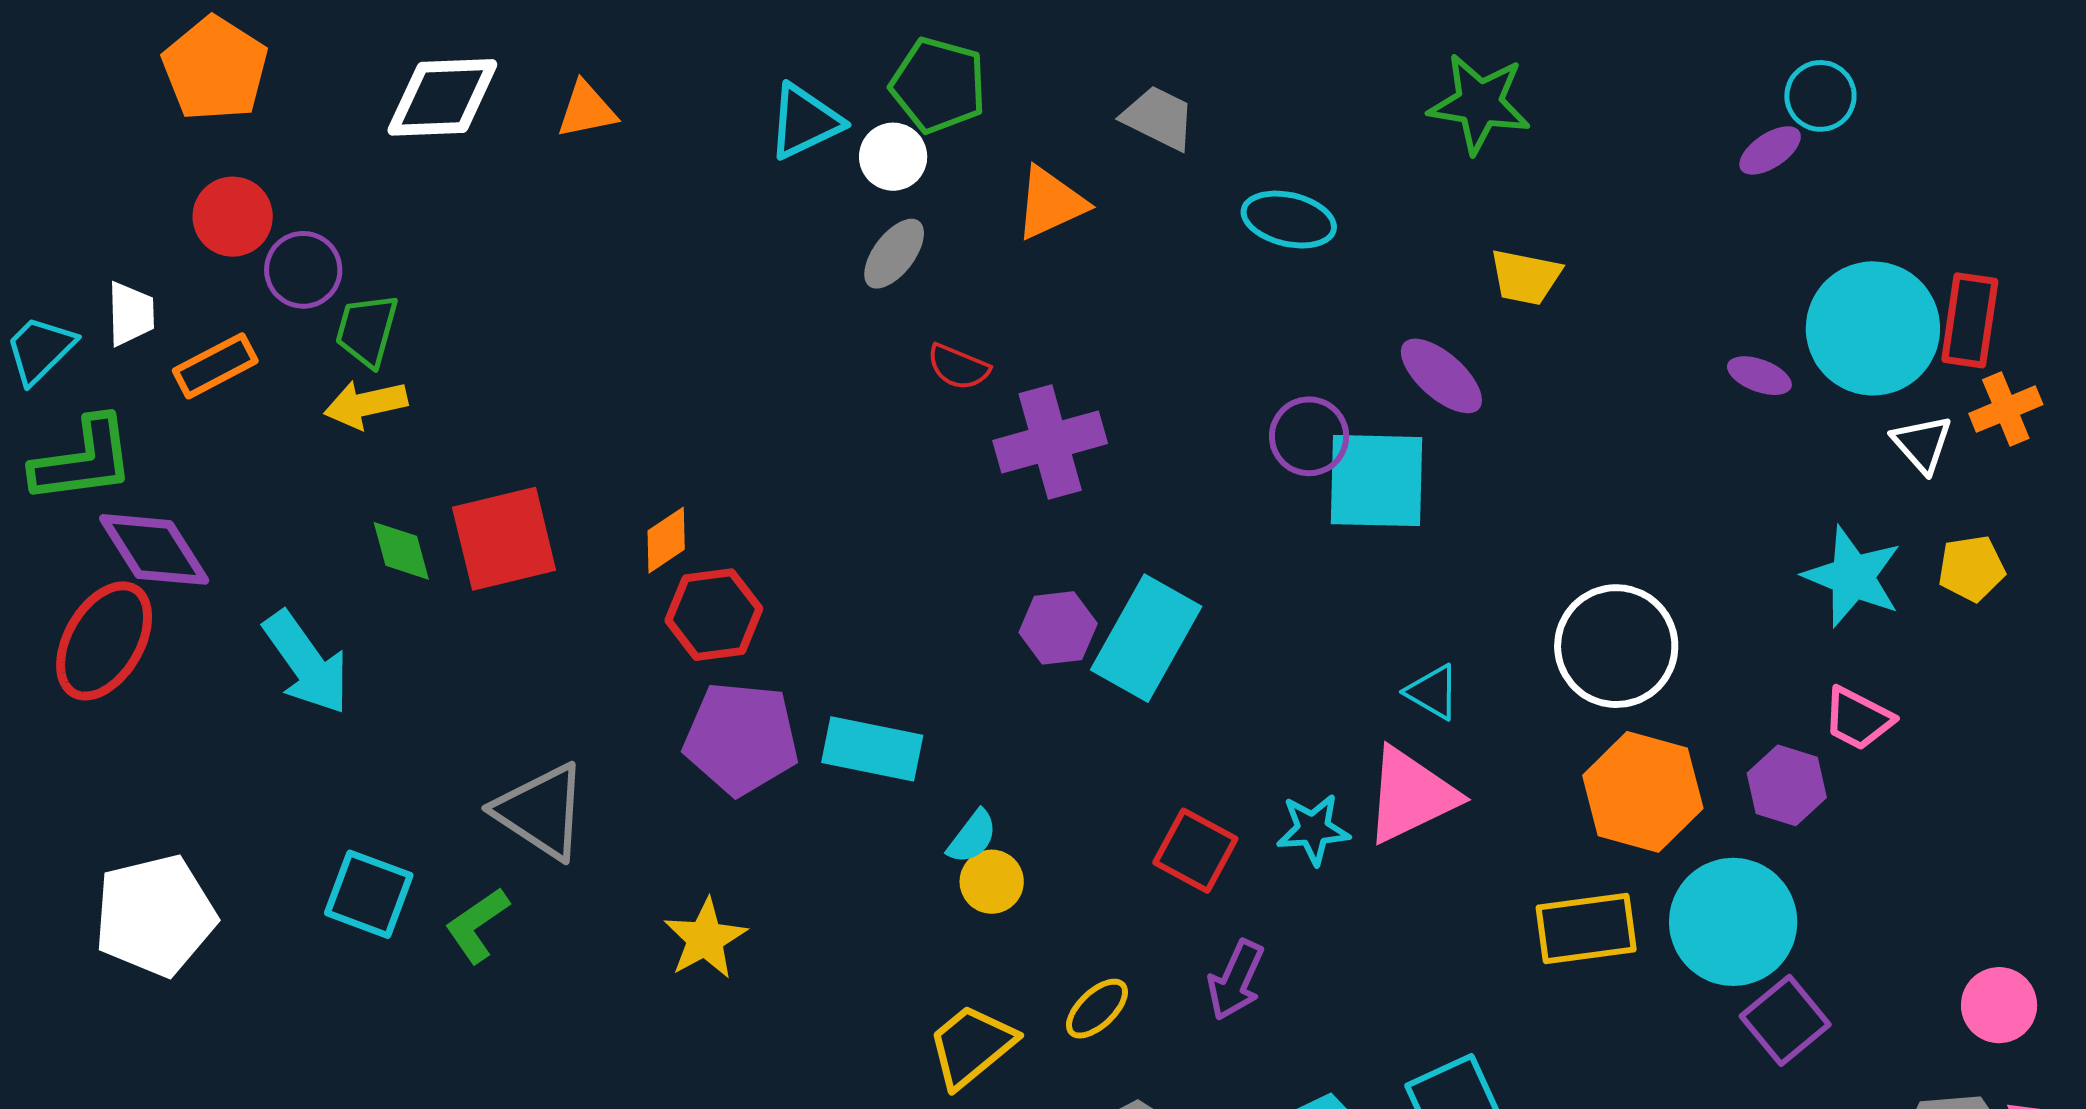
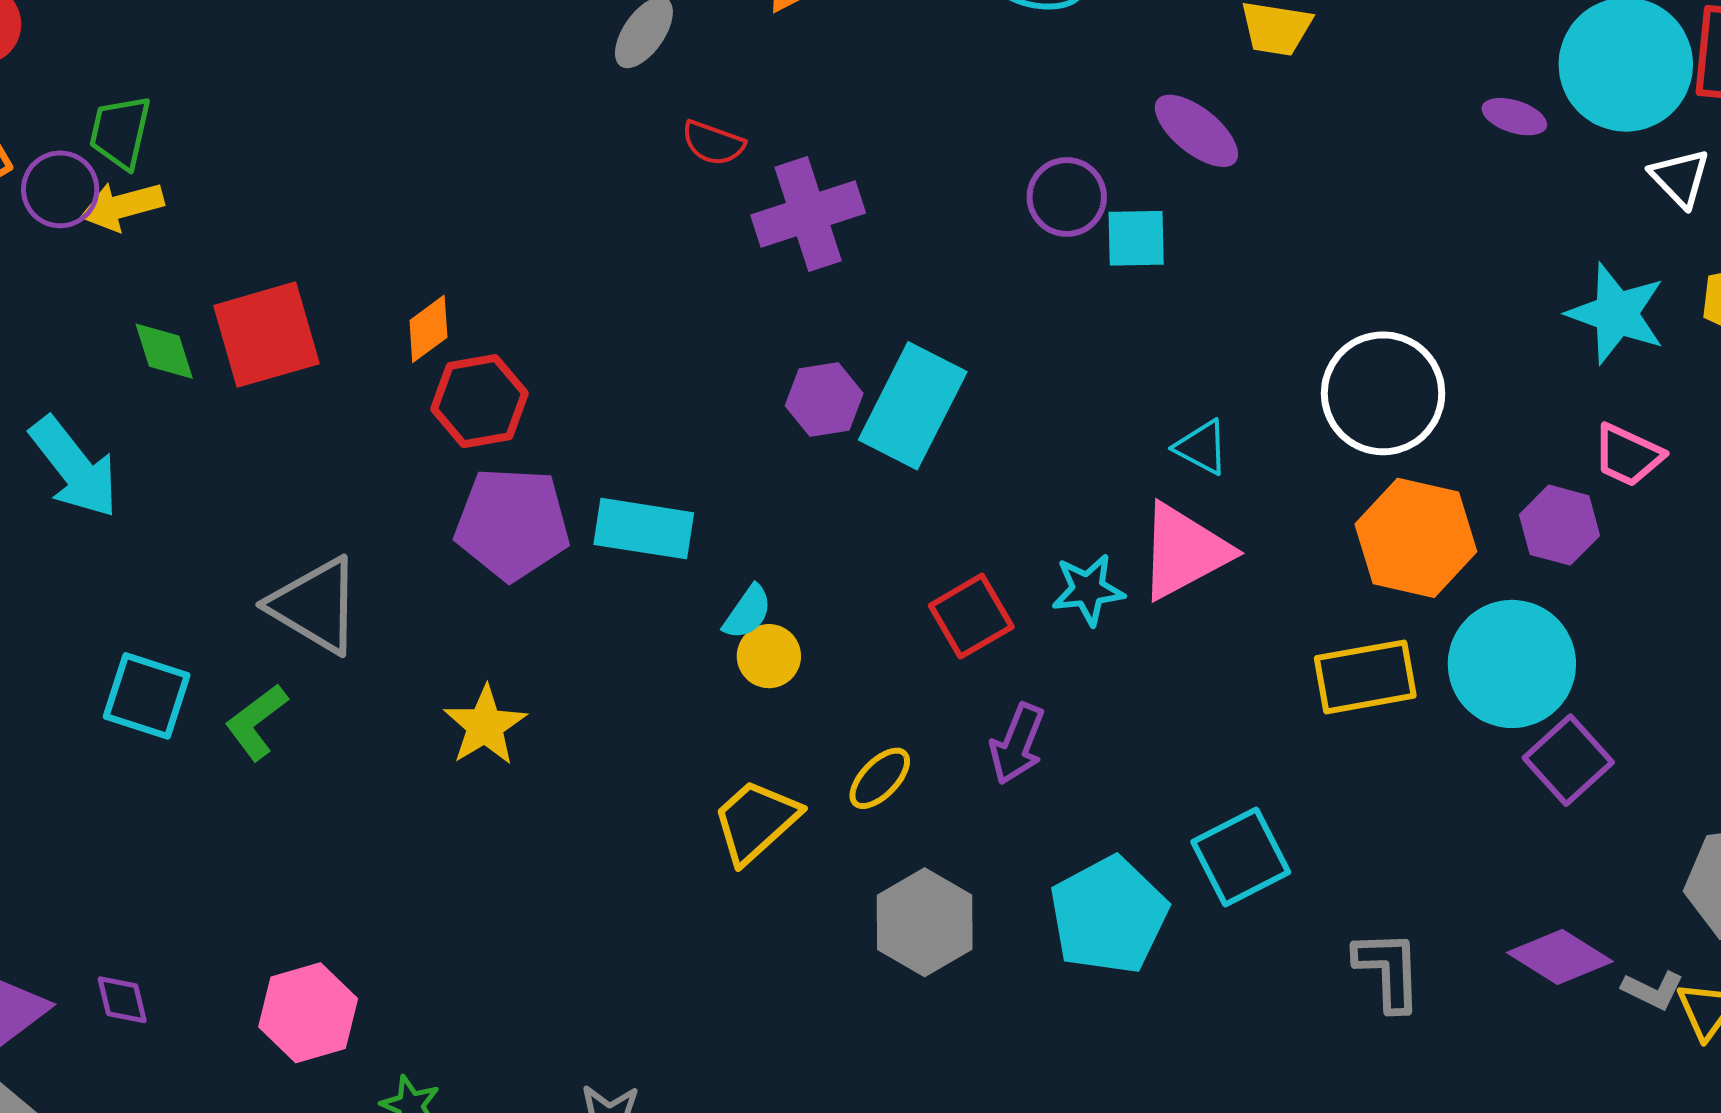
purple circle: (303, 270) -> (60, 189), moved
cyan square: (1376, 481) -> (1136, 238), size x0.6
red square: (1195, 851) -> (971, 616), turned 34

